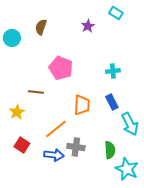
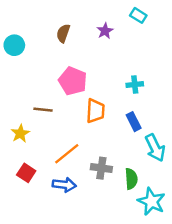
brown semicircle: (41, 27) -> (63, 33), moved
orange trapezoid: (82, 105) -> (95, 111), moved
gray cross: (76, 147) -> (101, 168), moved

